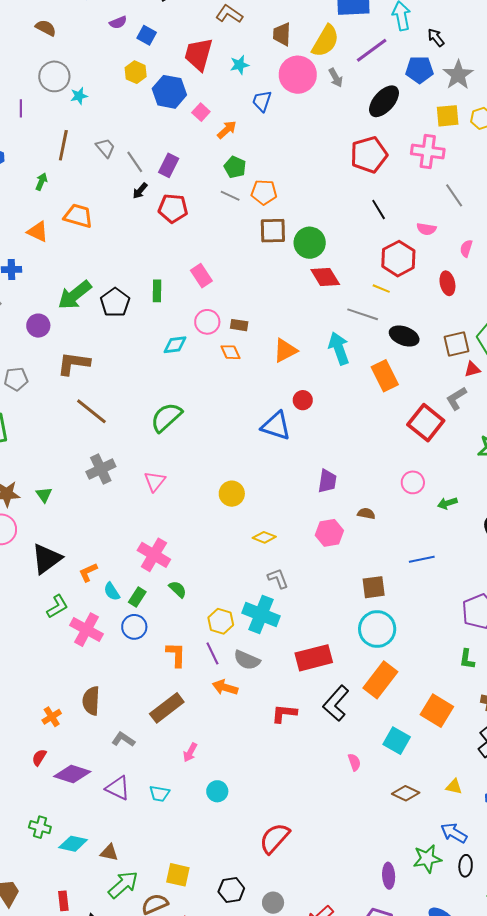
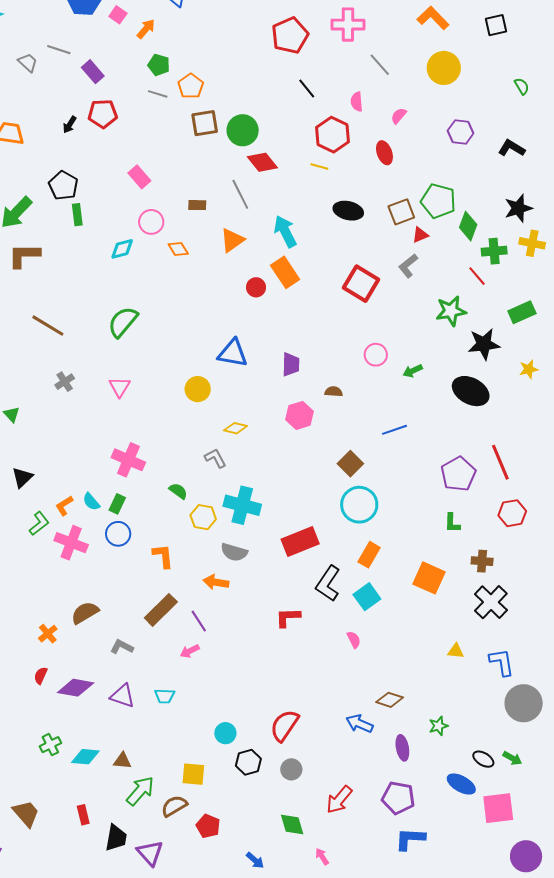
gray line: (135, 162) -> (59, 50), moved, turned -30
purple rectangle: (169, 165) -> (93, 72), turned -60
black arrow: (140, 191) -> (70, 125), moved
orange pentagon: (264, 192) -> (191, 86), turned -30
pink semicircle: (426, 229) -> (357, 102), turned 84
pink semicircle: (466, 248) -> (399, 116), turned 30
green rectangle: (157, 291) -> (77, 215), moved
black pentagon: (115, 302) -> (63, 186), moved
gray line: (363, 314) -> (240, 194), moved, turned 52
brown rectangle: (239, 325) -> (197, 205), moved
brown L-shape: (74, 364) -> (24, 255), moved
orange rectangle: (385, 376) -> (285, 272), moved
red square: (426, 423) -> (361, 284), moved
blue triangle: (276, 426) -> (233, 353), moved
gray cross: (101, 469) -> (65, 382), size x0.7
black triangle: (47, 559) -> (22, 477), size x0.7
orange L-shape: (88, 572) -> (64, 506), moved
gray L-shape: (278, 578) -> (215, 458), moved
brown square: (374, 587) -> (350, 464), turned -30
green semicircle: (178, 589) -> (178, 491), moved
purple line: (212, 653) -> (199, 621), moved
orange rectangle: (380, 680) -> (369, 555), size x0.7
brown semicircle: (91, 701) -> (85, 613), turned 64
red L-shape: (284, 713) -> (288, 617), moved
cyan square: (397, 741) -> (367, 597), moved, turned 32
pink arrow: (190, 752) -> (190, 651), turned 42
cyan circle: (217, 791) -> (225, 733), moved
brown diamond: (406, 793) -> (390, 700), moved
green cross: (40, 827) -> (50, 745), turned -35
blue arrow: (454, 833) -> (359, 724), moved
green star: (427, 859) -> (438, 726), size x0.7
black ellipse: (466, 866) -> (483, 759), moved, turned -55
black hexagon: (231, 890) -> (248, 762), moved
gray circle: (273, 903) -> (291, 769), moved

